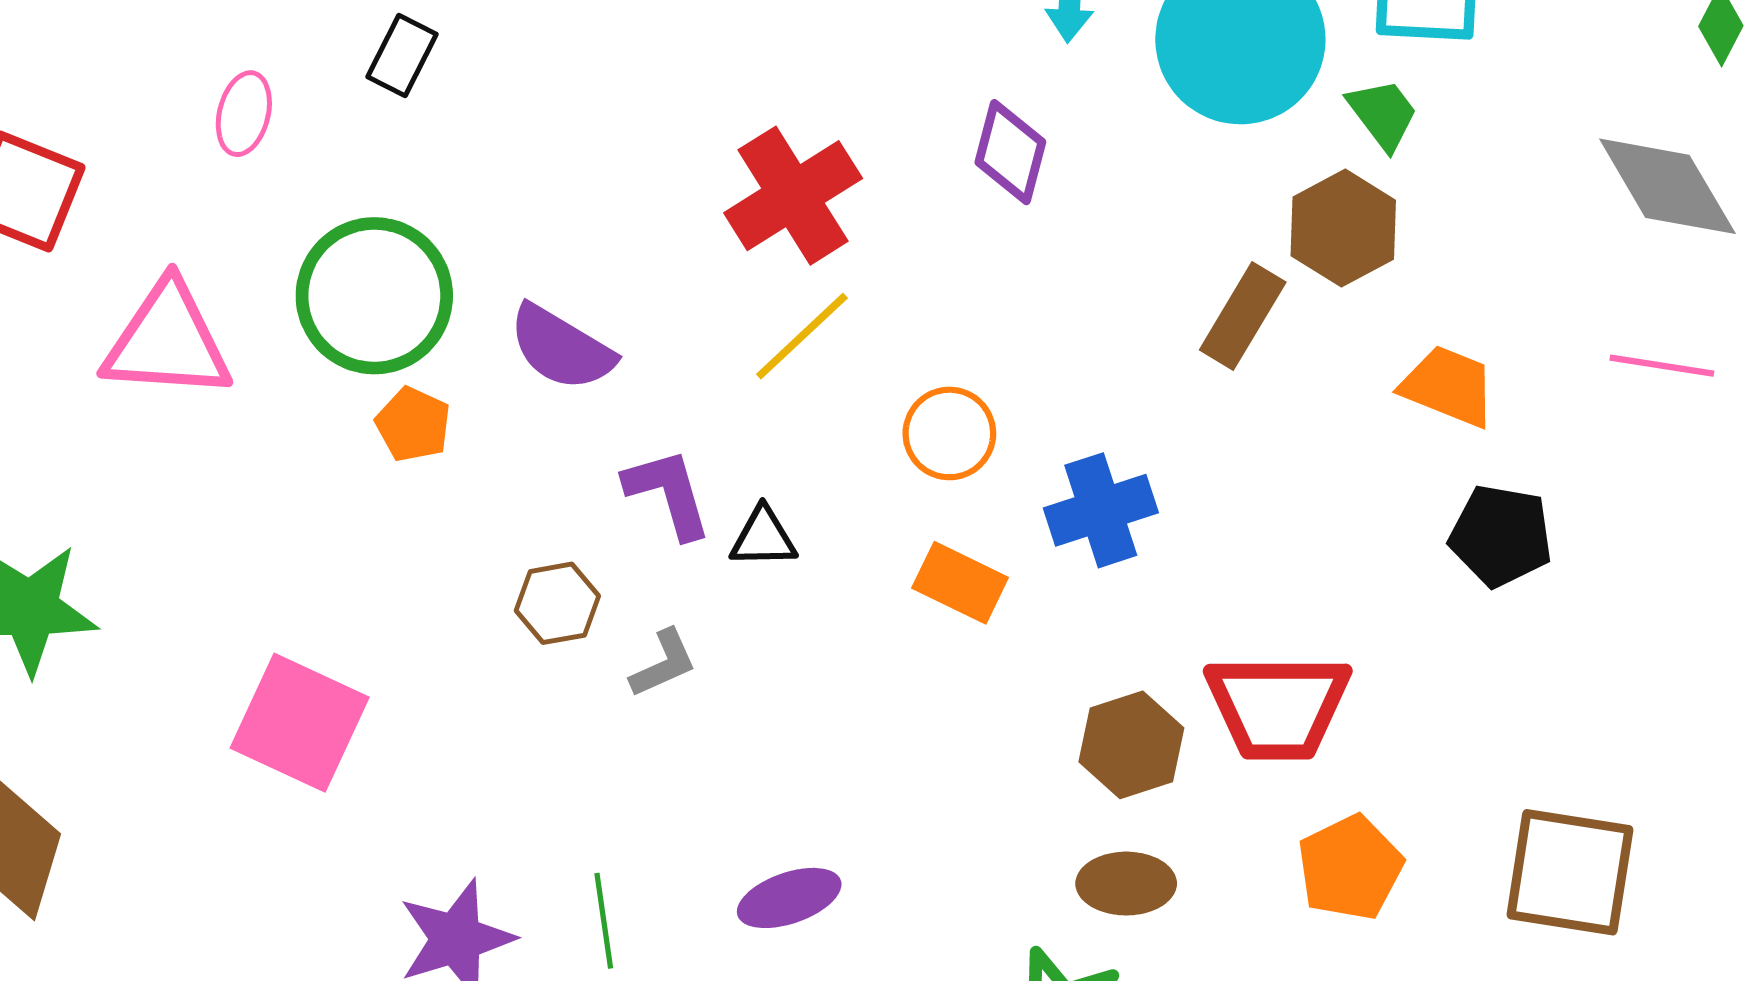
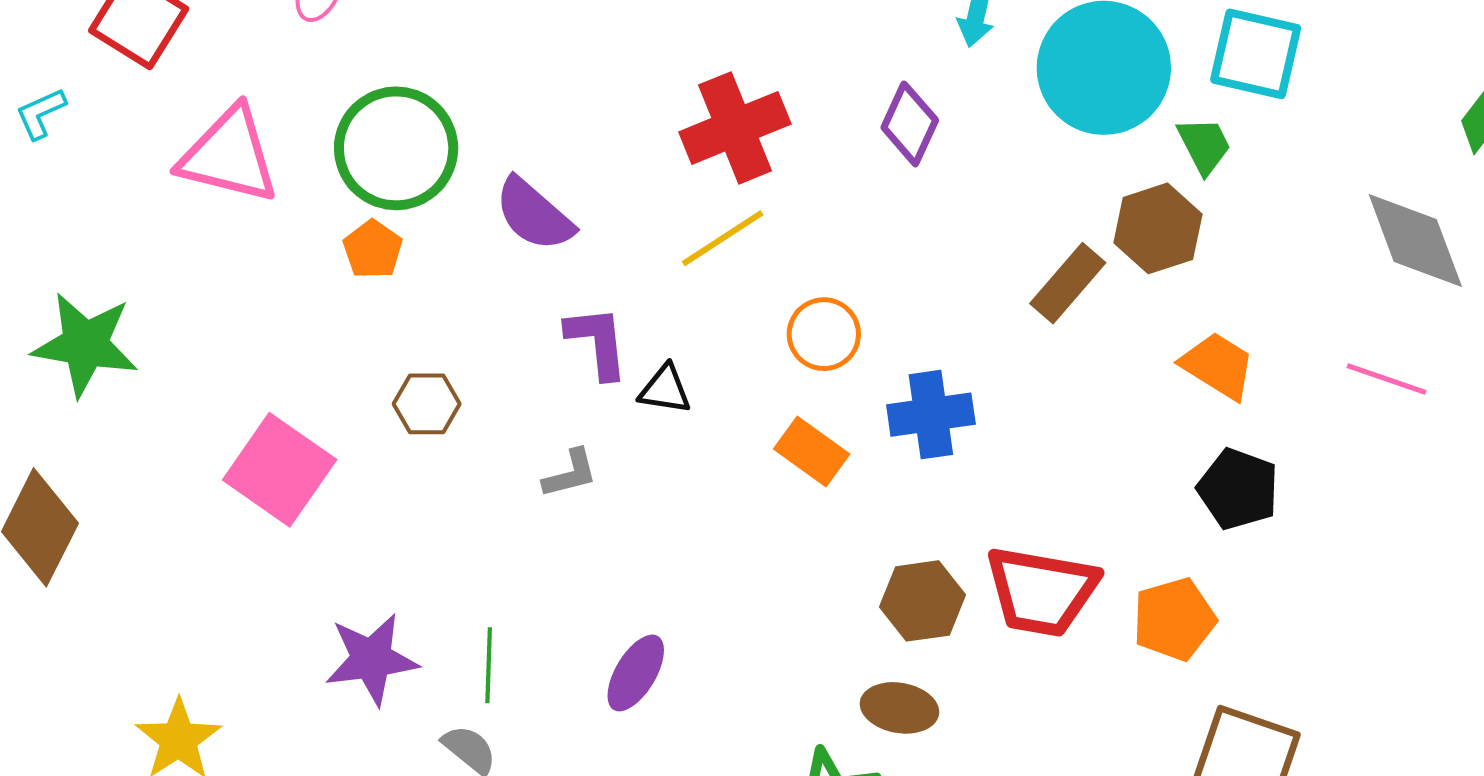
orange pentagon: (413, 424) -> (373, 249), moved
brown hexagon: (557, 603) -> (427, 404), moved
orange pentagon: (1350, 868) -> (1174, 619), moved
purple ellipse: (789, 898) -> (636, 673), turned -50

